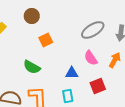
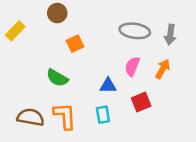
gray ellipse: (93, 30) -> (135, 31), turned 40
pink semicircle: (91, 58) -> (132, 66), turned 56

